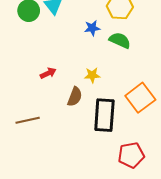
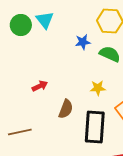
yellow star: (92, 75) -> (98, 88), moved

